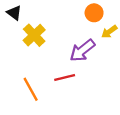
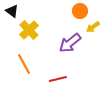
red line: (65, 77) -> (58, 79), moved
orange line: (31, 89) -> (24, 64), moved

